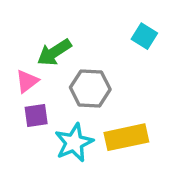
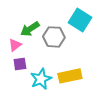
cyan square: (144, 36) -> (80, 20), size x1.6
gray hexagon: (90, 88) -> (54, 37), moved

